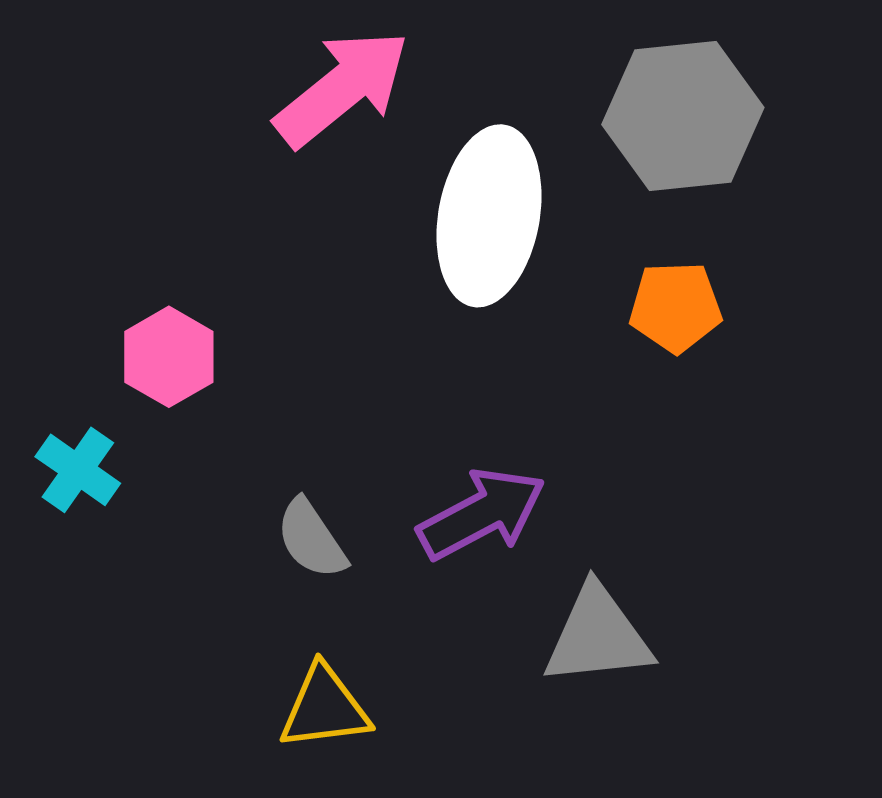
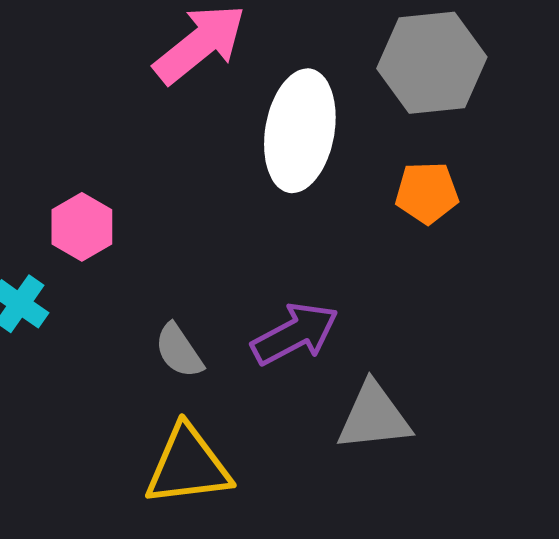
yellow triangle: (325, 708) -> (188, 466), size x1.4

